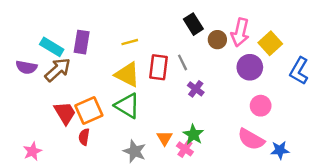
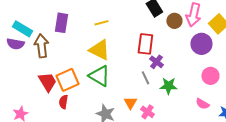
cyan rectangle: (52, 47) -> (22, 29), moved
gray line: (183, 62) -> (145, 78), moved
red rectangle: (159, 67) -> (145, 44), moved
brown arrow: (58, 70) -> (41, 46), turned -55
green star: (193, 135) -> (168, 86), moved, turned -30
pink semicircle: (251, 139) -> (202, 104), size x0.6

